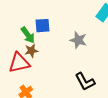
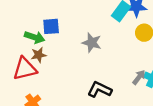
green arrow: (28, 35) -> (34, 37), turned -36
black L-shape: (85, 82) -> (100, 90), turned 145

